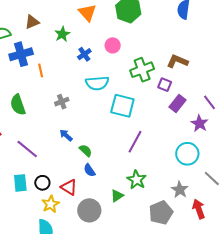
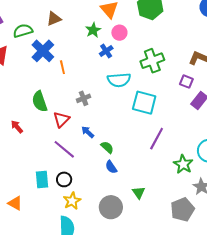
green star: (62, 34) -> (93, 30), moved
pink circle: (113, 45) -> (119, 33), moved
blue cross: (21, 54) -> (43, 51), turned -30
green cross: (142, 70) -> (152, 61), moved
purple line: (27, 149) -> (64, 149), moved
green star: (137, 180) -> (183, 164), moved
red triangle: (69, 187) -> (61, 119), moved, turned 42
green triangle: (117, 196) -> (139, 193), turned -32

